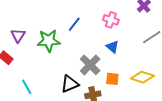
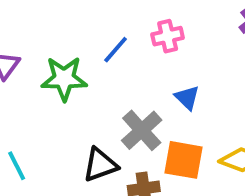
pink cross: (111, 20) -> (168, 36), moved, turned -35
orange square: (112, 79) -> (184, 160), size x1.5

